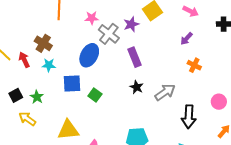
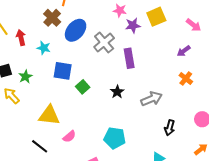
pink star: (92, 18) -> (120, 10), moved
gray cross: (109, 34) -> (104, 42), moved
brown cross: (43, 43) -> (52, 18), moved
blue ellipse: (89, 55) -> (76, 30), moved
black star: (137, 87) -> (117, 92), moved
black arrow: (189, 117) -> (170, 128), size x0.7

